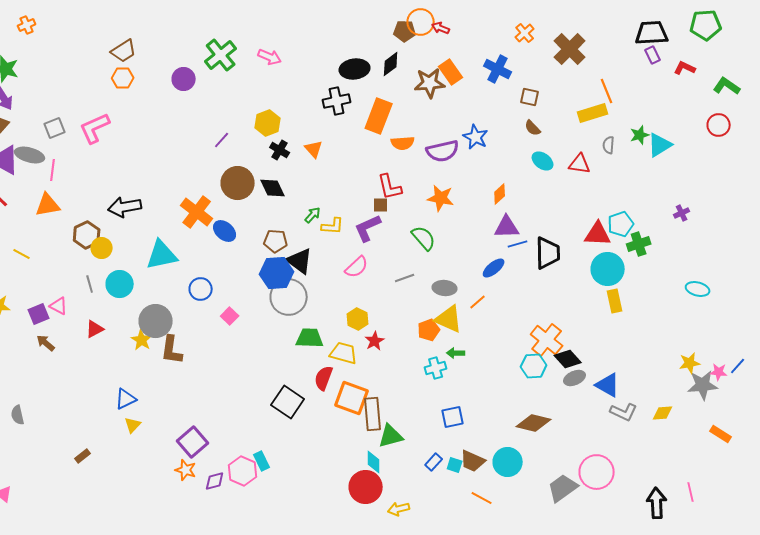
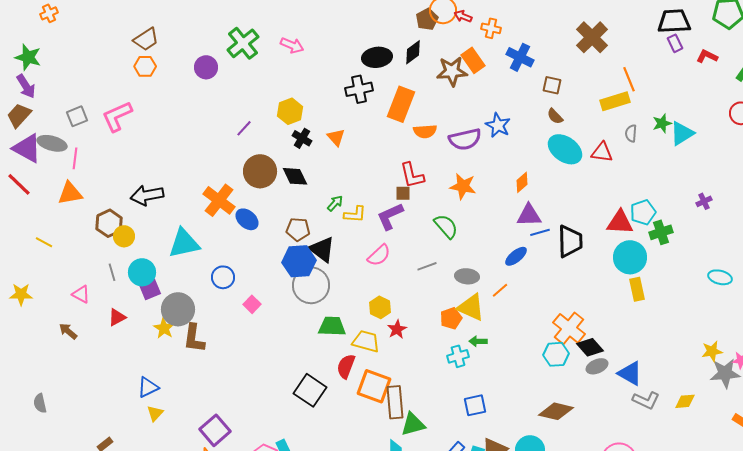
brown pentagon: (405, 31) -> (427, 19), turned -30
orange cross: (525, 33) -> (491, 28), moved, turned -36
cyan ellipse: (543, 161) -> (565, 149), size x1.6
purple square: (39, 314) -> (150, 289), moved

